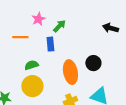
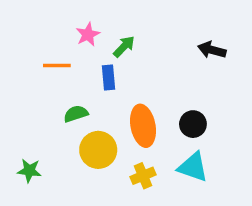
black circle: (93, 63) -> (193, 124), moved
yellow circle: (32, 86) -> (98, 150), moved

